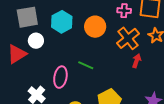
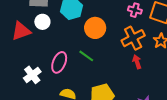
orange circle: (95, 27) -> (95, 28), moved
red arrow: (137, 61) -> (137, 62), turned -48

